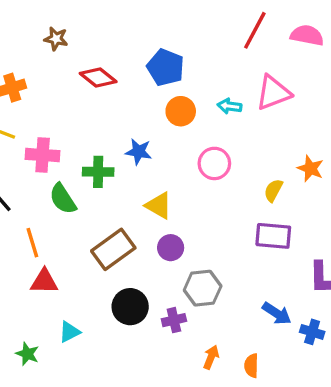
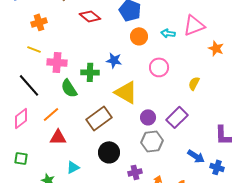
orange star: (310, 168) -> (216, 48), moved
yellow triangle: (159, 206) -> (126, 92), size x1.4
purple rectangle: (273, 236) -> (177, 117), moved, turned -50
orange line: (32, 243) -> (51, 114), turned 66
purple circle: (171, 248) -> (148, 117), moved
purple cross: (174, 320) -> (135, 172), moved

